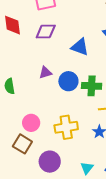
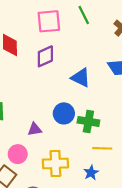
purple diamond: (46, 32) -> (45, 56), turned -30
purple triangle: (45, 73) -> (35, 129), moved

